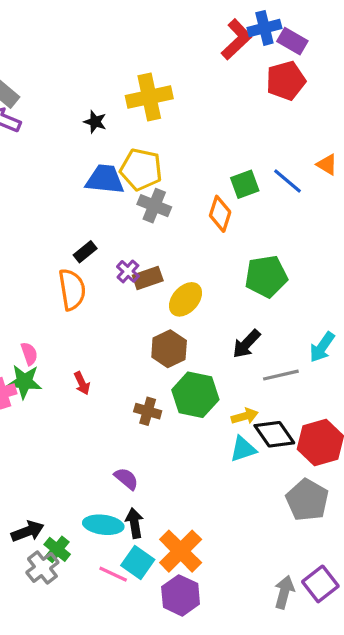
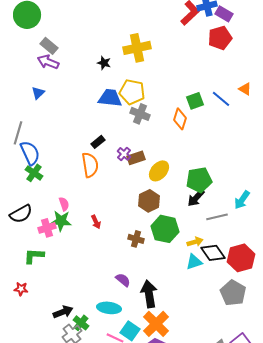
green pentagon: (266, 276) -> (199, 180), moved
black arrow: (135, 523) -> (149, 294), moved, size x1.5

